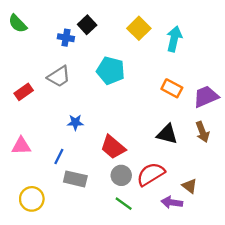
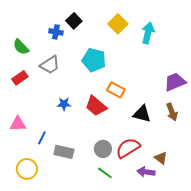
green semicircle: (18, 24) -> (21, 47), moved
orange rectangle: (172, 88) -> (116, 90), moved
red trapezoid: (113, 147) -> (96, 106), moved
blue line: (59, 157) -> (42, 138), moved

